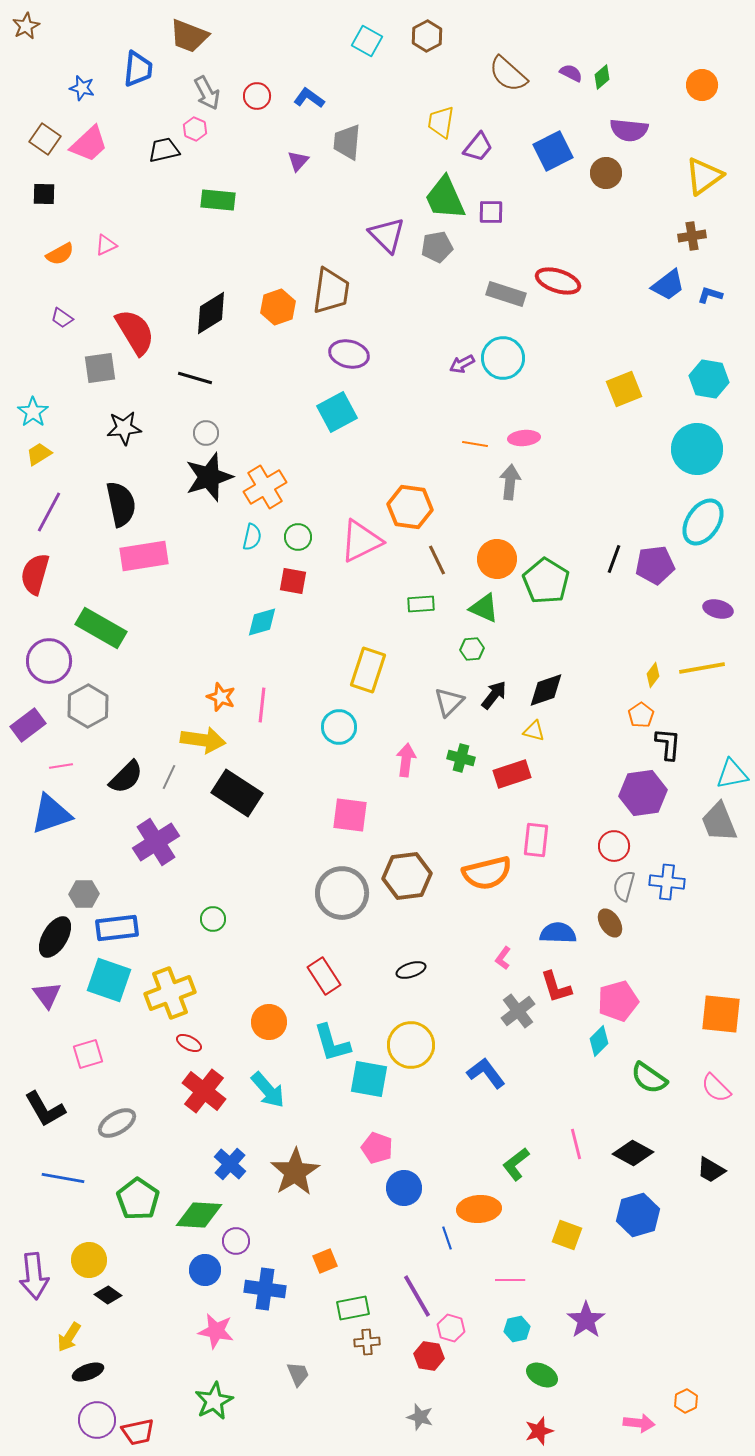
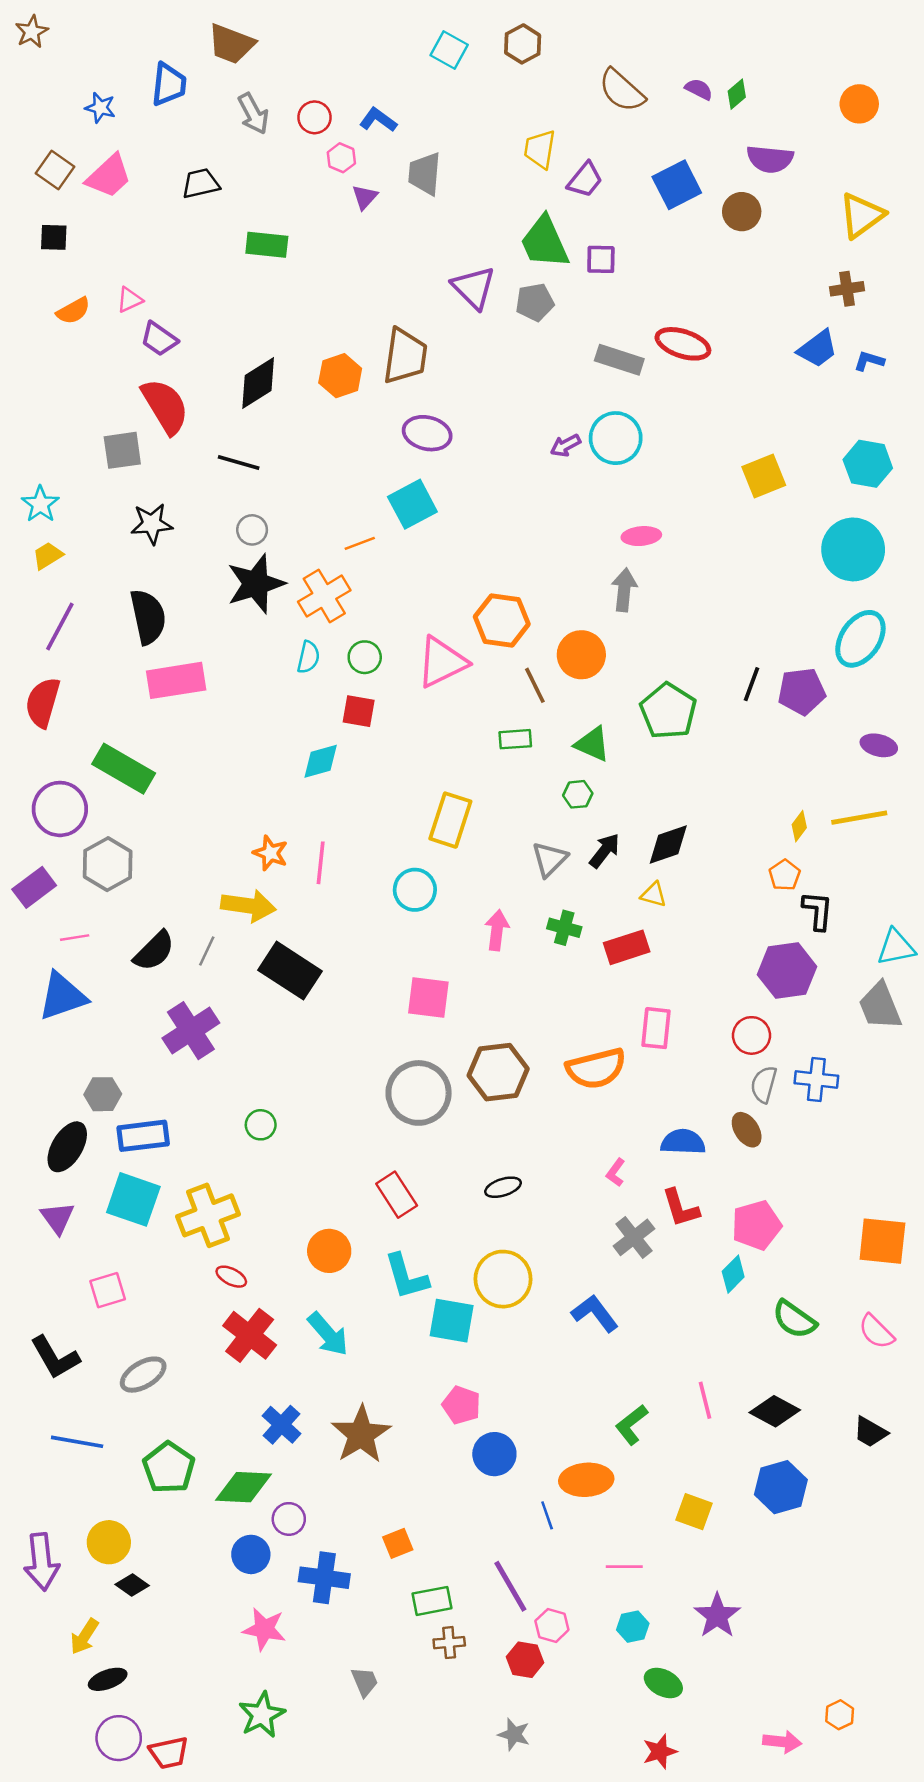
pink hexagon: (195, 129) -> (341, 158), moved
purple trapezoid: (62, 318) -> (159, 339), moved, size x1.4
orange line: (475, 444) -> (360, 543), moved, turned -30
orange circle: (497, 559) -> (581, 655), moved

